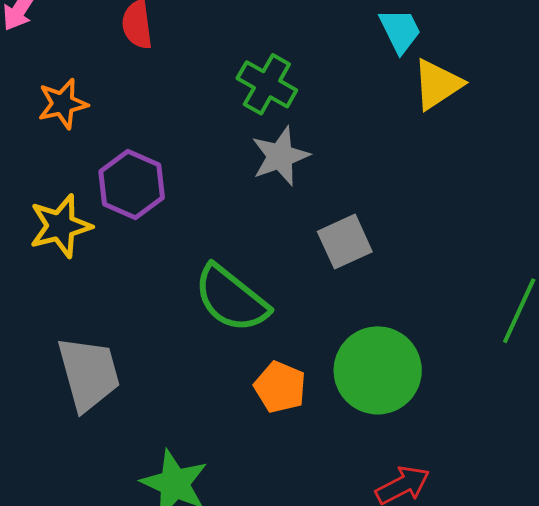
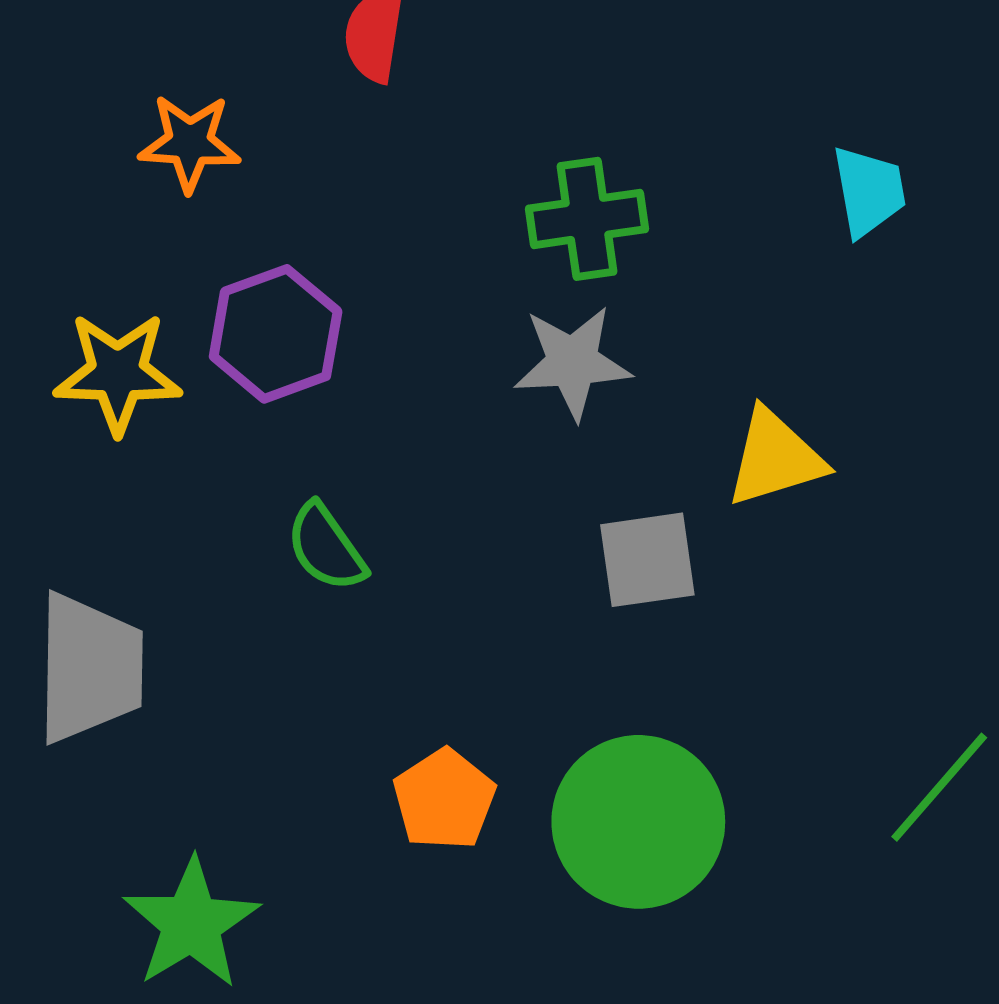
green cross: (267, 84) -> (587, 219), turned 36
yellow triangle: (437, 84) -> (775, 458), moved
green semicircle: (231, 299) -> (326, 547), moved, size x0.6

